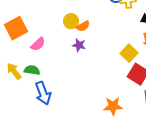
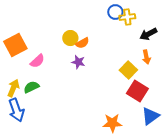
green semicircle: (32, 70) -> (31, 87), turned -35
yellow arrow: (14, 71) -> (13, 88), turned 60
blue arrow: (43, 93) -> (16, 110), moved

